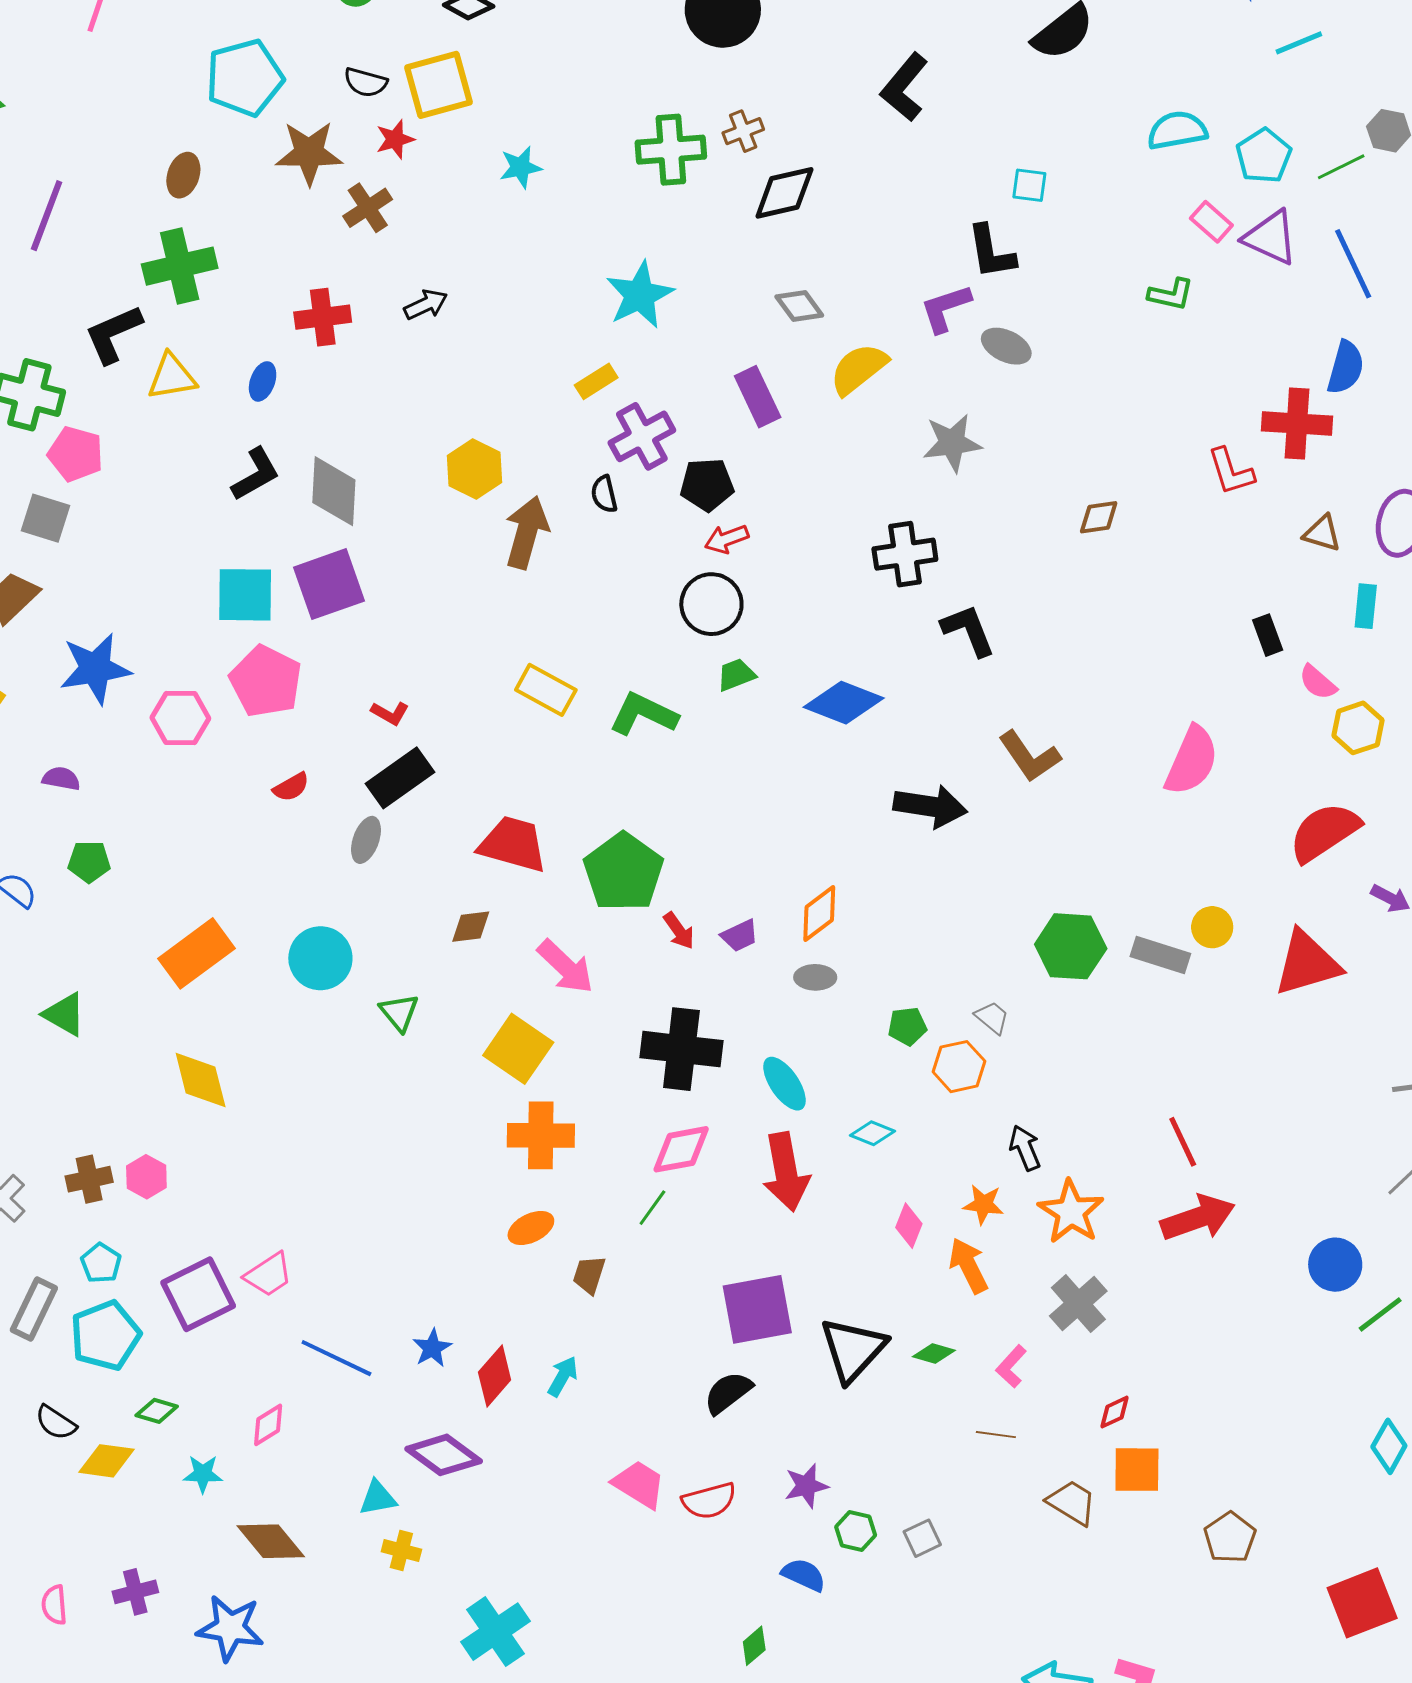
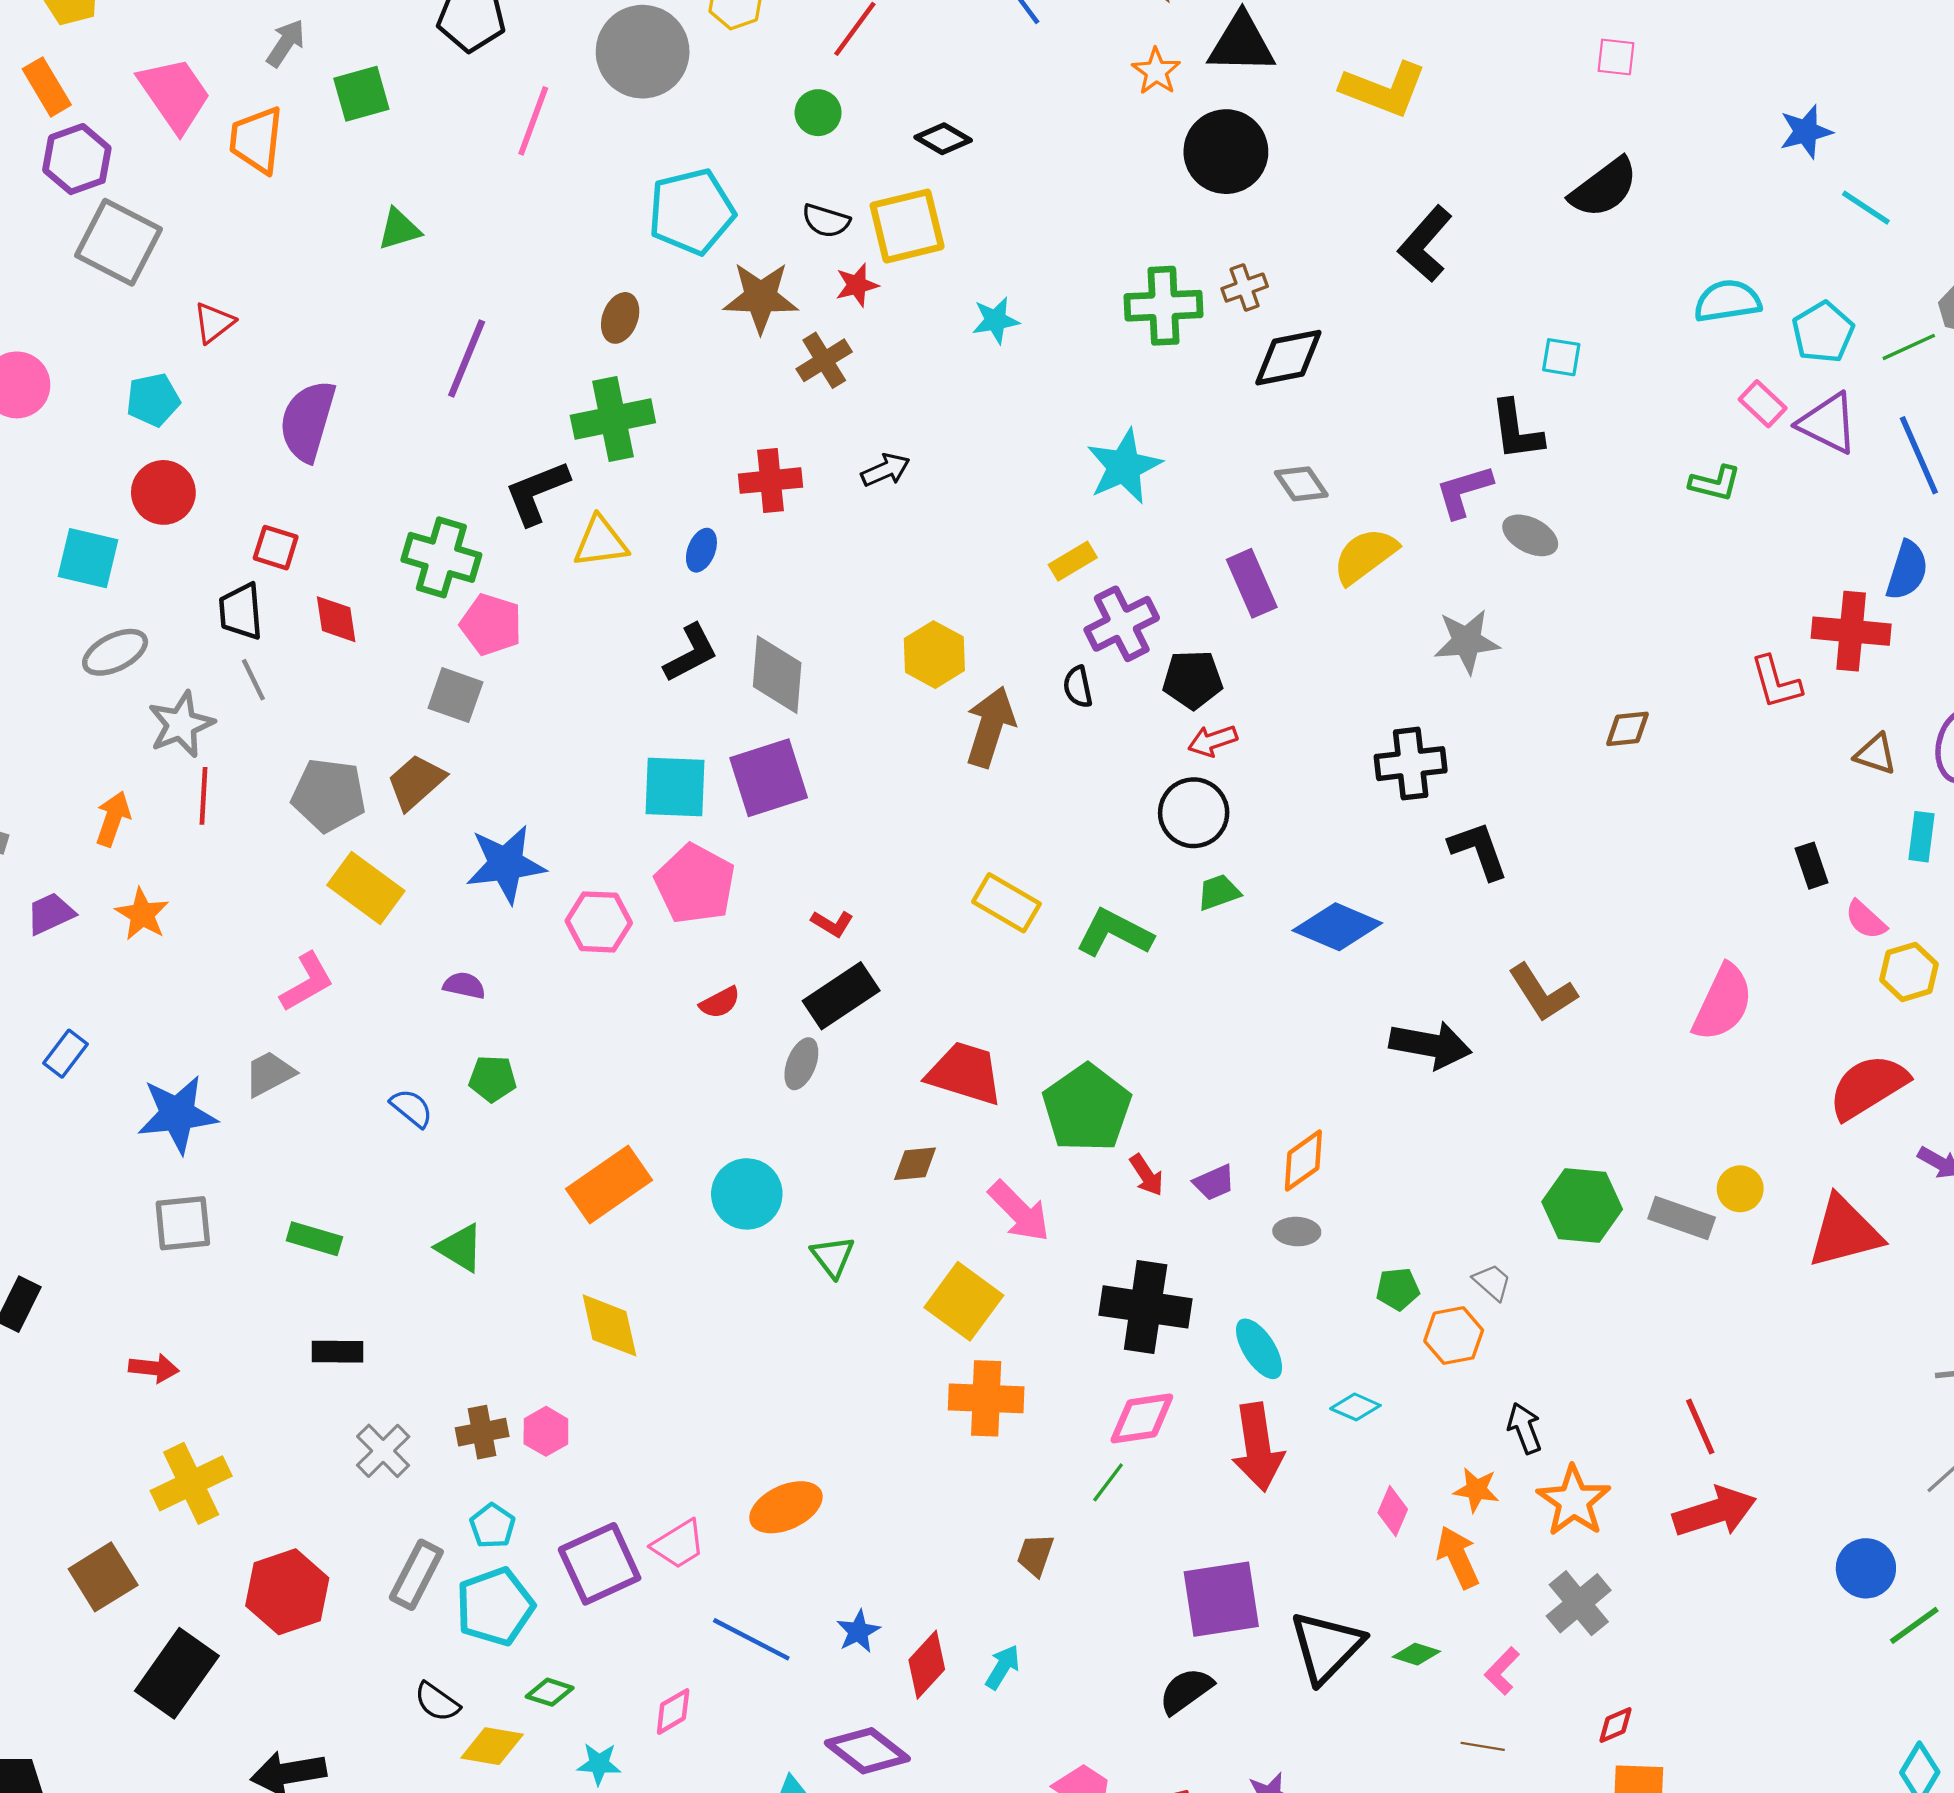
cyan line: (1299, 43) -> (1866, 208), turned 54
orange ellipse: (531, 1228) -> (786, 1507), moved, size x1.4

